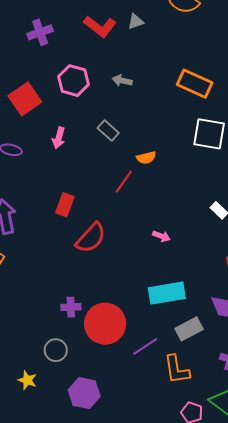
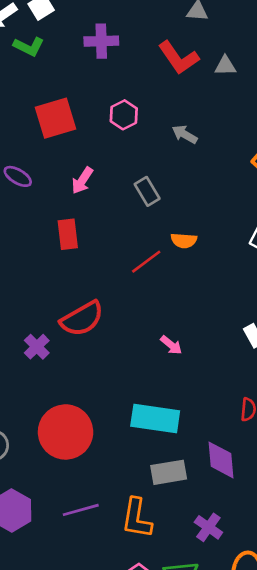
pink hexagon: (73, 81) -> (124, 115), size x0.7
red rectangle: (65, 205) -> (68, 234), moved, turned -45
purple cross: (71, 307) -> (37, 347), moved, turned 30
purple line: (145, 346) -> (81, 510), moved

